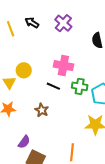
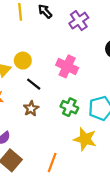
black line: (53, 86) -> (34, 84), moved
green cross: (80, 86) -> (69, 107), moved

